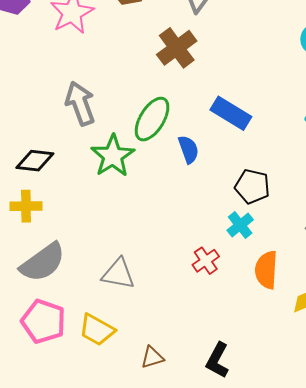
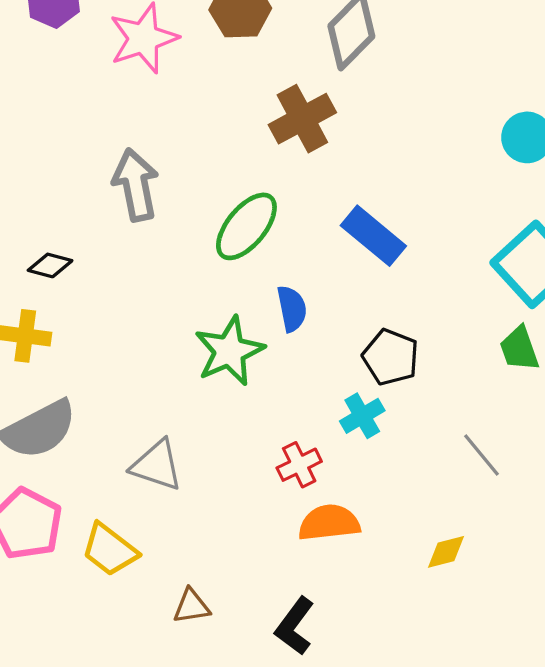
blue semicircle: (188, 149) -> (292, 309), moved
green star: (113, 156) -> (229, 351), moved
black diamond: (35, 161) -> (50, 265), size x0.7
orange semicircle: (266, 270) -> (329, 523), moved, turned 72

